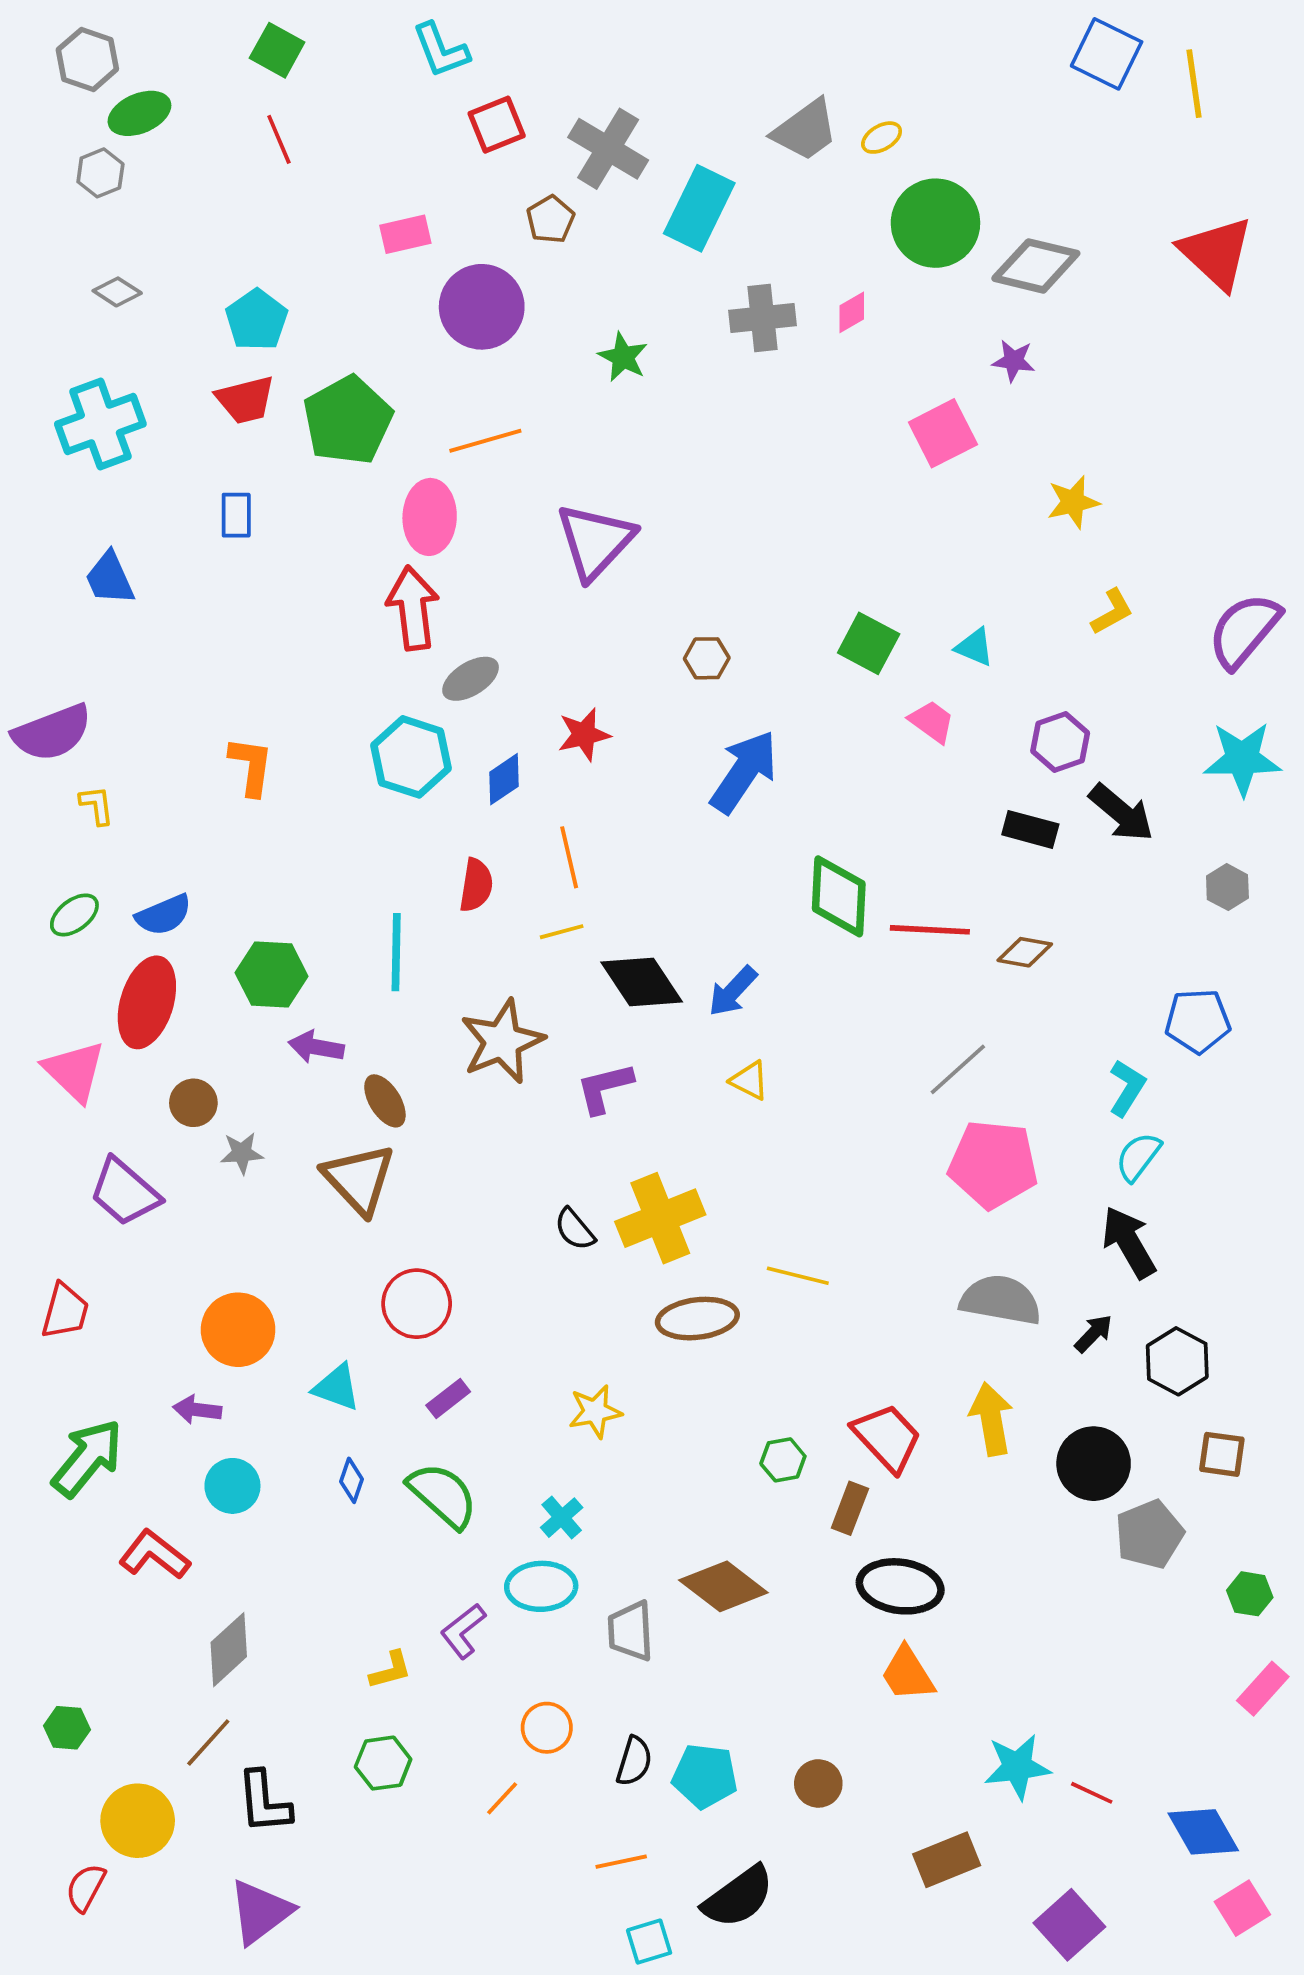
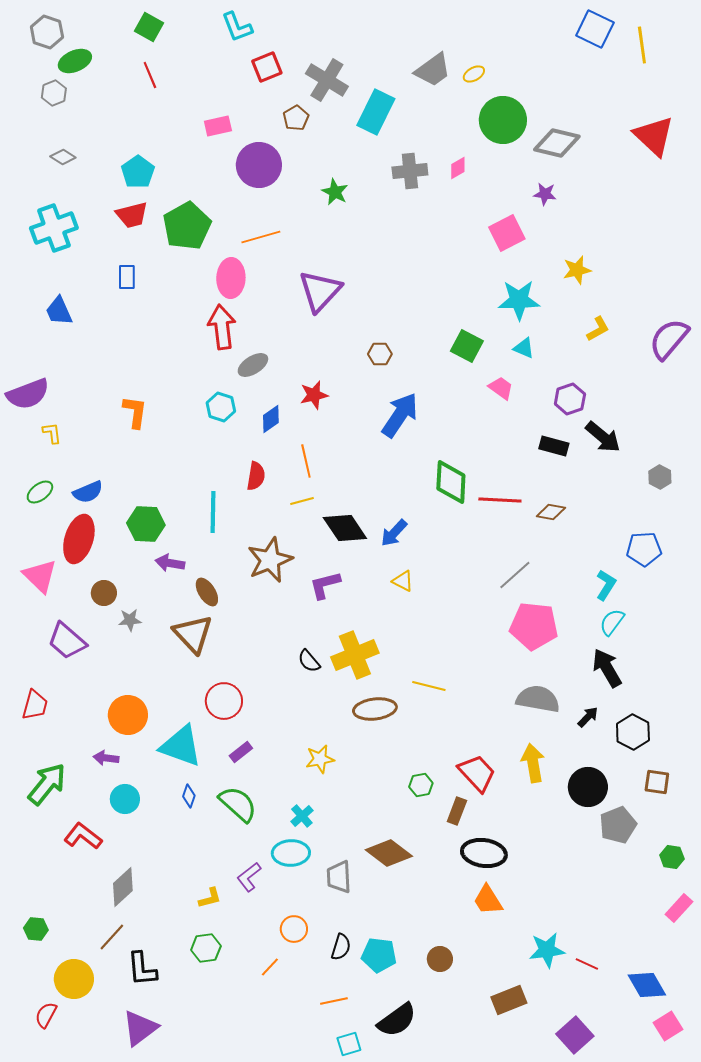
cyan hexagon: (411, 757) -> (221, 407), size x0.7
cyan star: (1242, 759) -> (519, 300), moved
cyan triangle: (337, 1387) -> (181, 746), size x1.6

